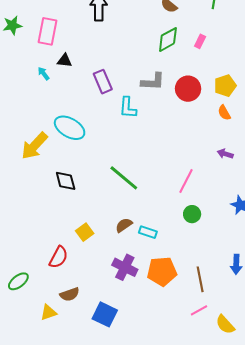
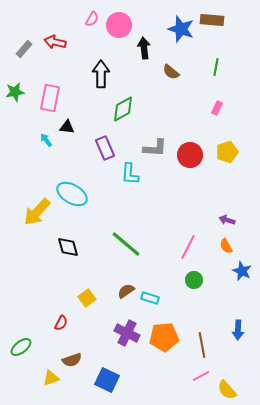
green diamond: (168, 39) -> (123, 109), moved
pink rectangle: (200, 41) -> (217, 108), moved
orange semicircle: (224, 113) -> (226, 246), moved
red semicircle: (59, 257) -> (61, 323), size x0.7

